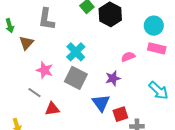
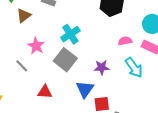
pink semicircle: (128, 57) -> (125, 41), moved
cyan arrow: (158, 90) -> (134, 68), moved
red triangle: (52, 109) -> (45, 92), moved

